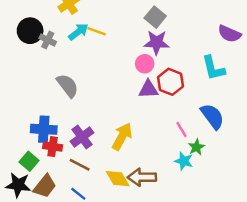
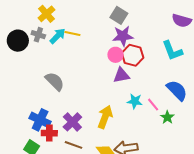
gray cross: (48, 40) -> (38, 35), moved
red hexagon: (170, 82) -> (133, 55), moved
blue cross: (44, 129) -> (40, 120), turned 30
cyan star: (184, 161) -> (135, 101), moved

